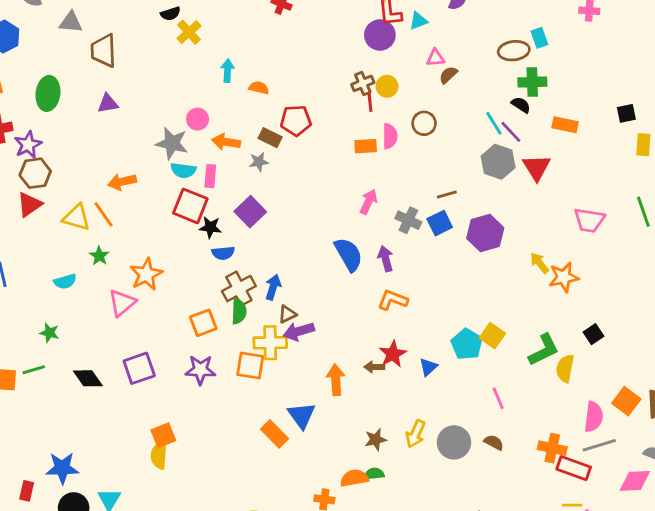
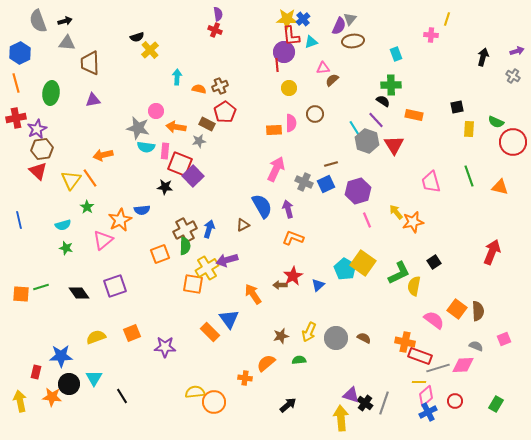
brown ellipse: (514, 51) -> (353, 41), moved
brown cross: (363, 83) -> (220, 86), moved
red line: (370, 102) -> (277, 65), moved
red pentagon: (296, 120) -> (225, 112), turned -30
cyan line: (494, 123) -> (355, 129), moved
pink arrow: (368, 202) -> (276, 169), size x1.4
red triangle: (29, 205) -> (38, 171), turned -42
red square: (190, 206) -> (180, 164), moved
yellow triangle: (76, 217) -> (71, 180), turned 50
pink trapezoid: (589, 220) -> (431, 182), turned 65
blue semicircle: (223, 253) -> (142, 210), moved
brown triangle: (287, 314) -> (243, 225), moved
green star: (49, 333) -> (66, 248), moved
yellow square: (492, 336) -> (363, 263), size x1.4
yellow cross: (270, 343) -> (207, 268), turned -30
purple star: (200, 370) -> (165, 347), moved
orange arrow: (336, 380) -> (253, 294), turned -30
pink line: (498, 398) -> (367, 220), moved
pink semicircle: (594, 417) -> (434, 320), turned -60
gray line: (599, 445) -> (438, 368), moved
yellow semicircle: (159, 455) -> (96, 337), moved, turned 66
green semicircle: (374, 474) -> (299, 360), moved
orange semicircle: (354, 478) -> (266, 363), turned -30

